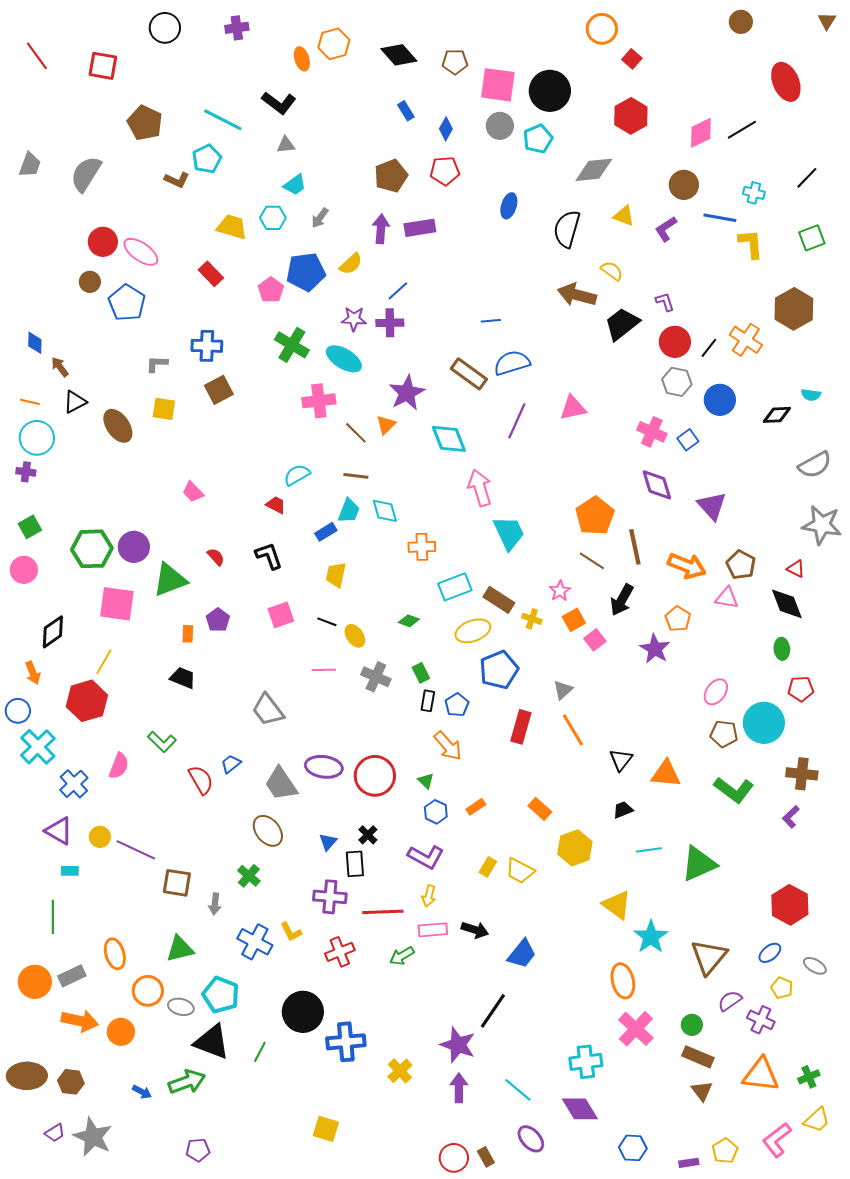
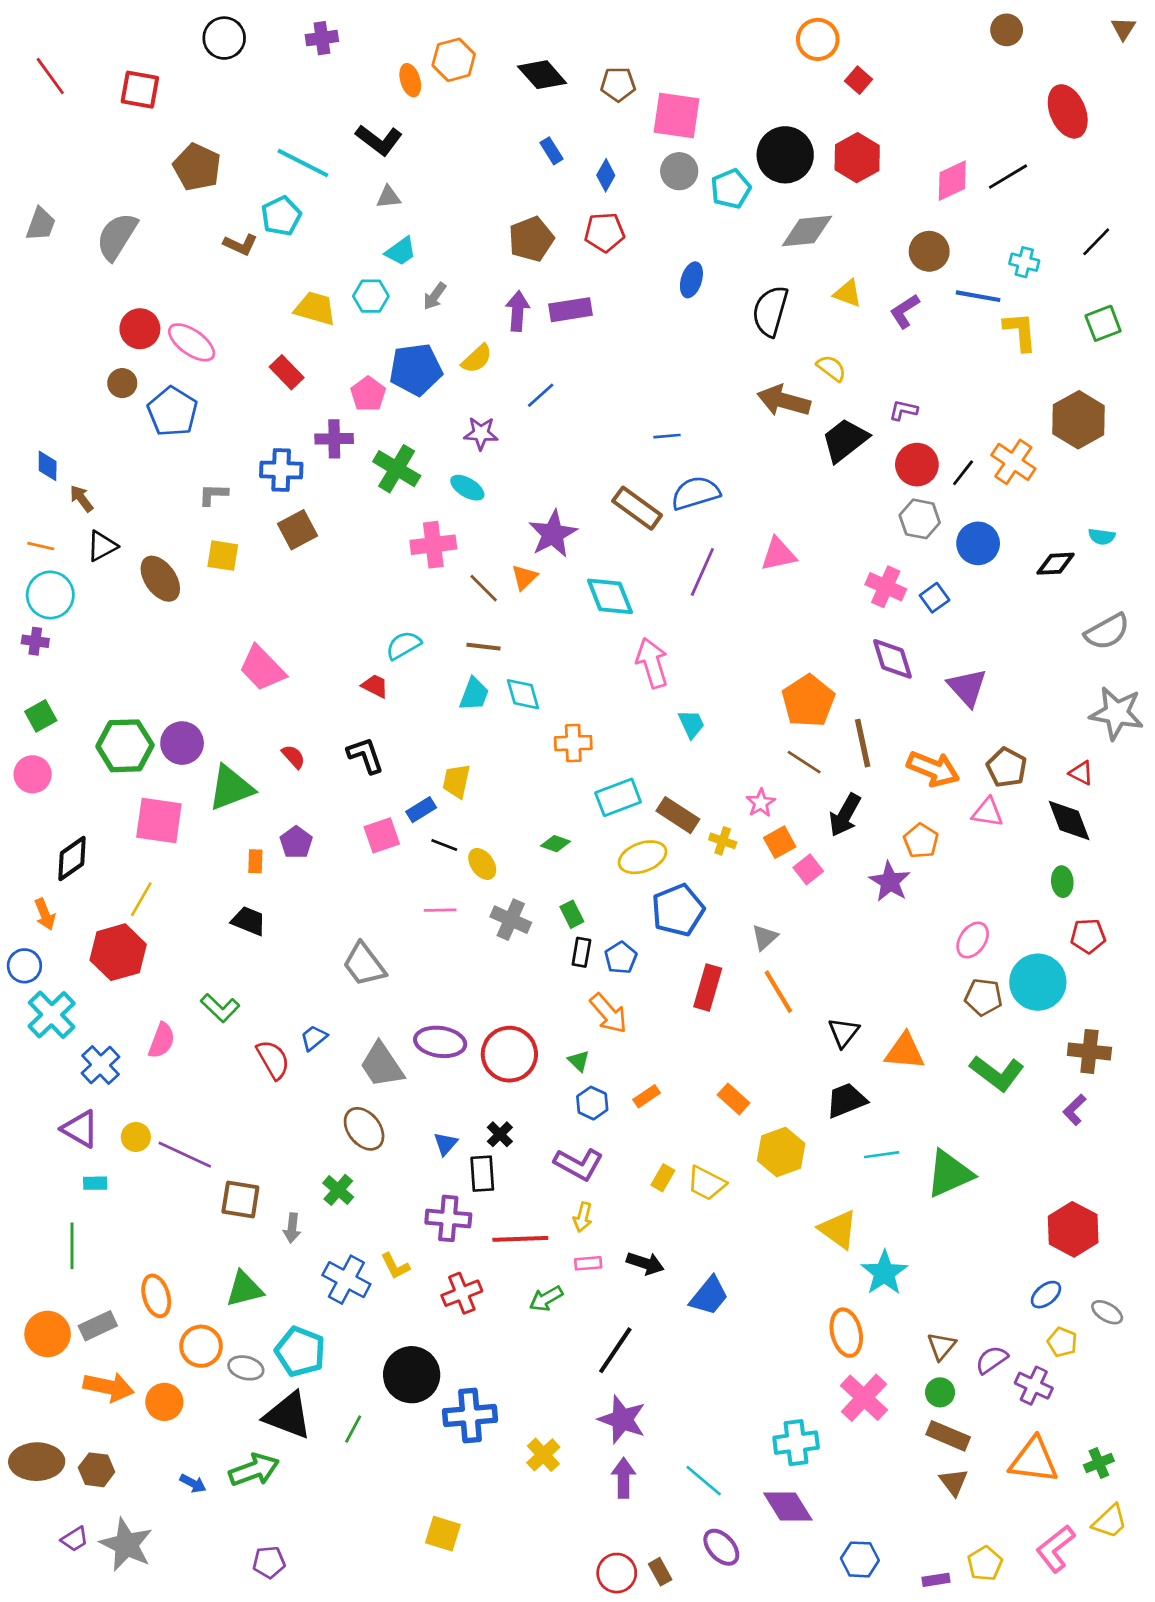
black circle: (550, 91) -> (785, 155), moved
purple L-shape: (665, 302) -> (903, 410), turned -60
purple cross: (390, 323) -> (334, 439), moved
cyan ellipse: (344, 359) -> (467, 488), size x0.7
pink trapezoid: (193, 492) -> (262, 668), size x1.6
blue rectangle: (326, 532) -> (421, 810), moved
cyan trapezoid: (509, 533) -> (691, 724), size x0.6
black trapezoid: (623, 810) -> (846, 1100), size x1.5
pink rectangle: (433, 930) -> (588, 1263), size x0.7
brown triangle: (709, 957) -> (941, 1346), moved, size x0.6
black line: (493, 1011) -> (615, 1350), moved

